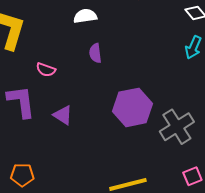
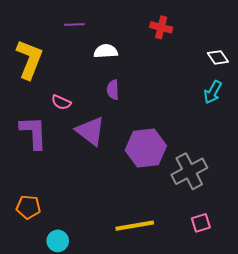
purple triangle: (63, 115) -> (90, 131), moved, size x1.5

